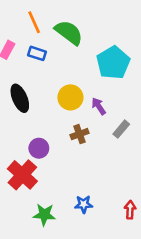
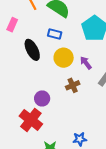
blue rectangle: (37, 53) -> (55, 34), moved
black ellipse: (20, 98) -> (32, 50), moved

